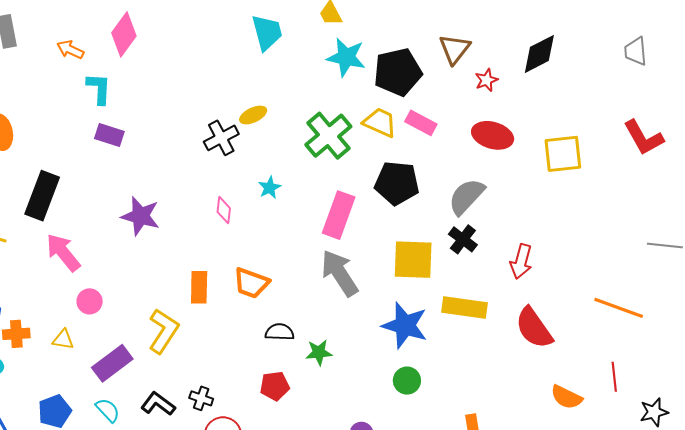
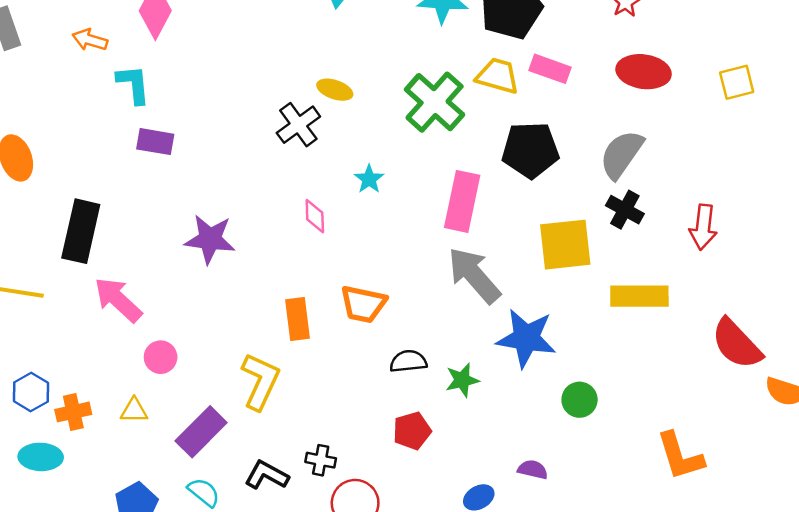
yellow ellipse: (253, 115) -> (335, 90), turned 52
yellow square: (563, 154) -> (737, 82), size x0.7
blue star: (405, 325) -> (526, 338), moved
red semicircle: (534, 328) -> (737, 344), moved

